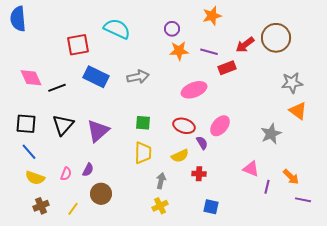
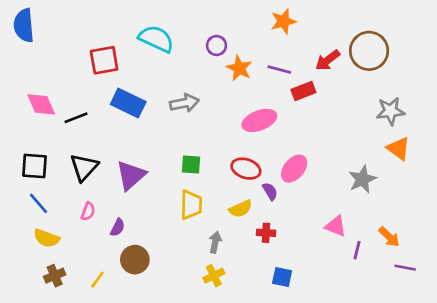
purple circle: (172, 29) -> (216, 45), moved
orange star: (179, 51) -> (239, 68), turned 30
pink semicircle: (66, 174) -> (88, 211), moved

